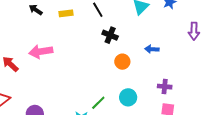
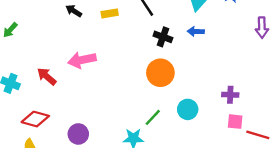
blue arrow: (152, 49) -> (196, 31), moved
orange circle: (122, 62) -> (160, 73), moved, size x1.5

